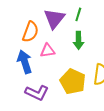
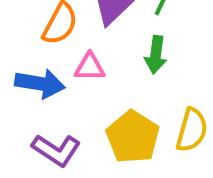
blue arrow: (25, 62) -> (40, 84), turned 110

